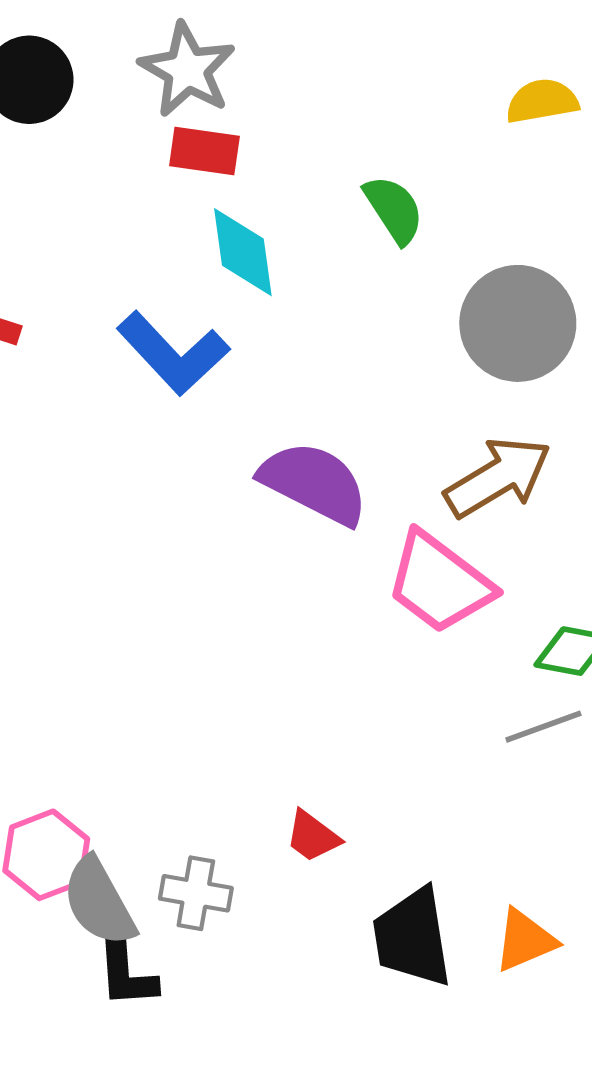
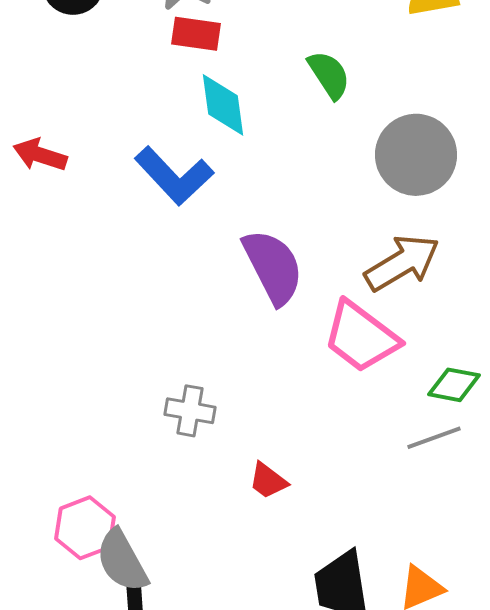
purple semicircle: (314, 483) -> (273, 267), turned 36
red trapezoid: (313, 836) -> (268, 481), moved
gray cross: (196, 893) -> (190, 411), moved

